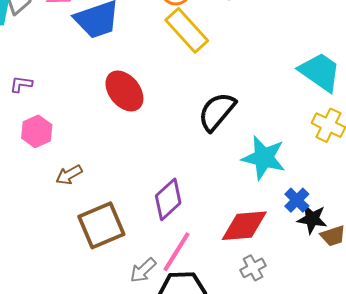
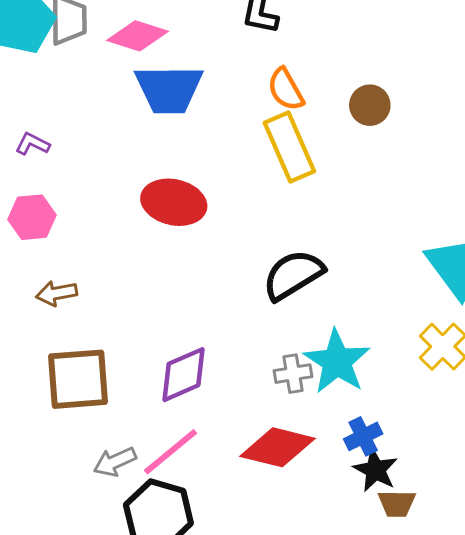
red ellipse: (124, 91) -> (174, 202), turned -57
gray cross: (253, 268) -> (293, 374), moved

